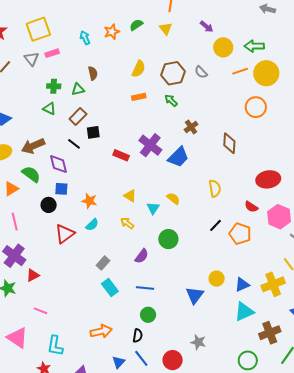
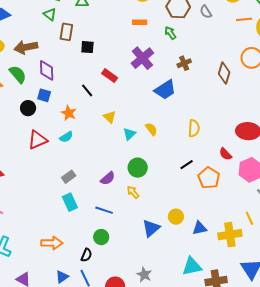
brown rectangle: (78, 116) -> (66, 32), moved, turned -48
brown diamond: (229, 143) -> (224, 73), moved
black line: (74, 144) -> (87, 90), moved
purple cross: (150, 145) -> (142, 58), moved
yellow arrow: (127, 223) -> (133, 192), moved
cyan triangle: (244, 312) -> (192, 266), moved

